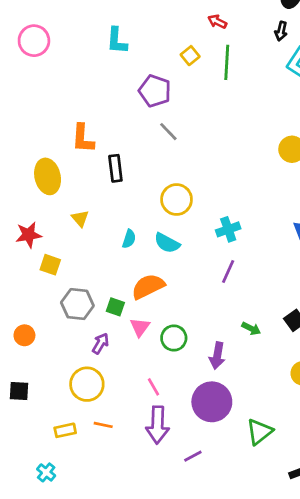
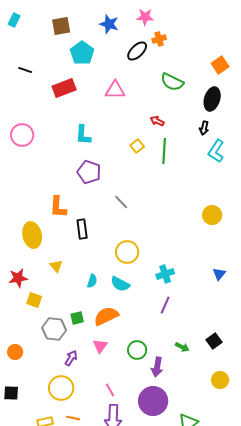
purple pentagon: (155, 91) -> (89, 172), moved
green square: (115, 307) -> (77, 318), moved, turned -32
green circle: (174, 338) -> (137, 350), moved

